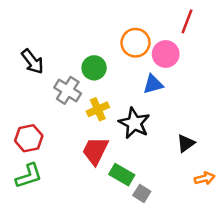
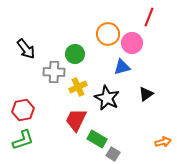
gray cross: (68, 90) -> (54, 72), turned -30
black triangle: (186, 143) -> (146, 94), moved

